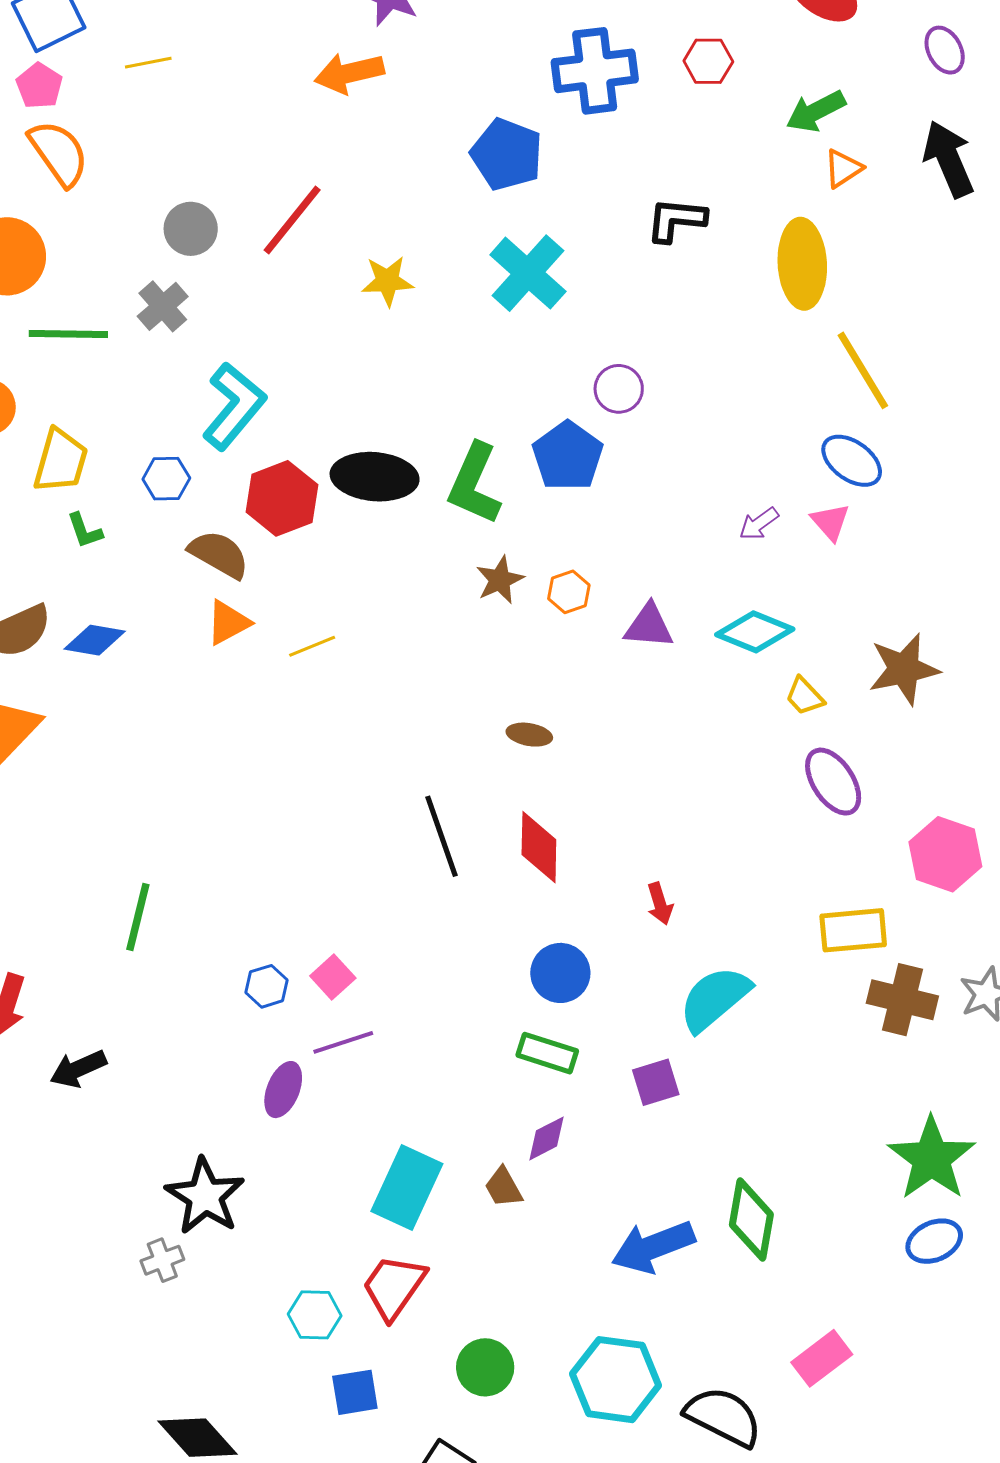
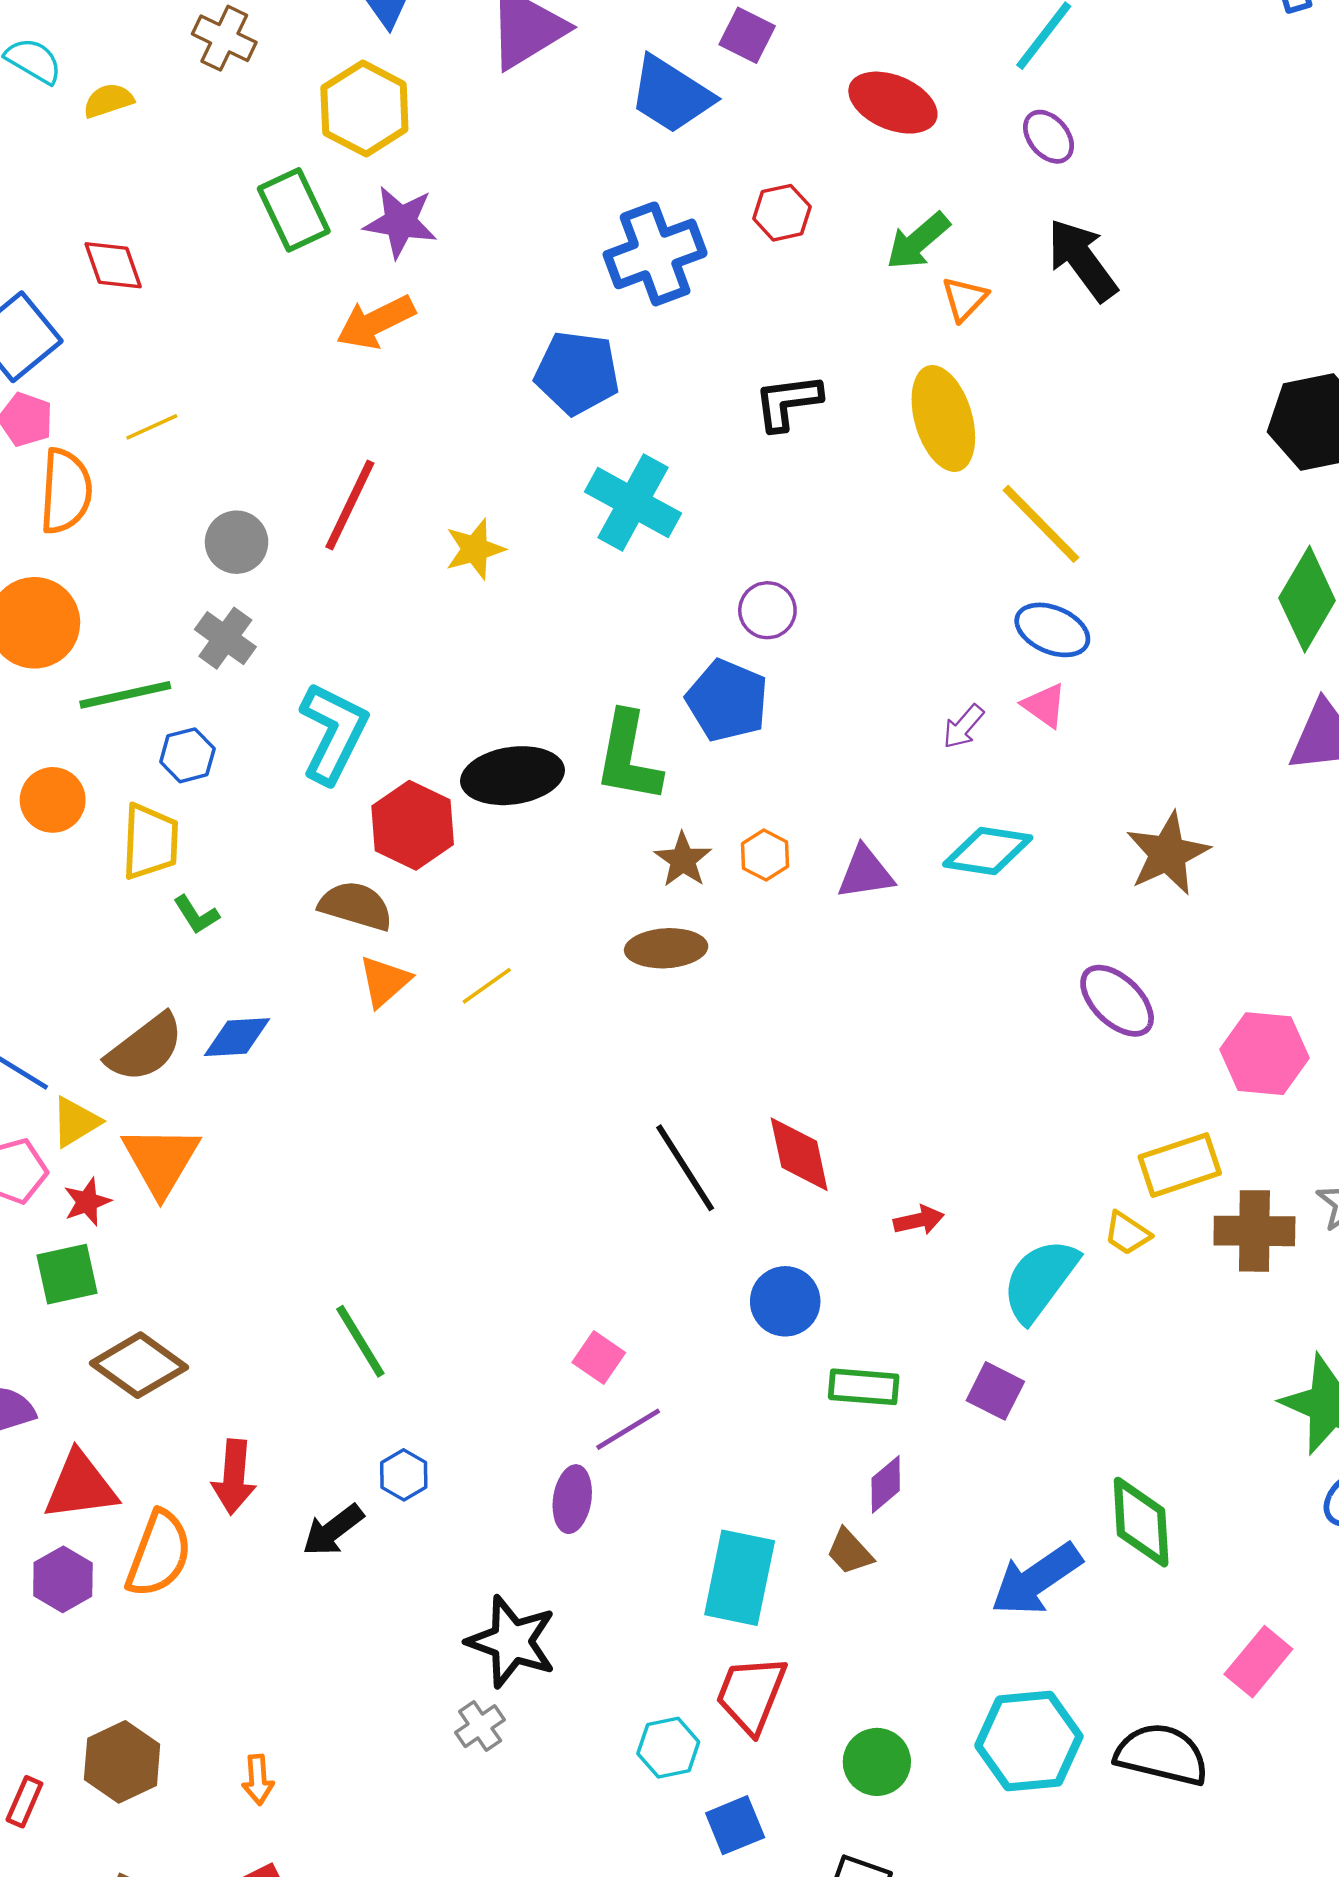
yellow line: (148, 63) -> (152, 427), moved
orange semicircle: (59, 153) -> (66, 491), turned 52
blue hexagon: (166, 479) -> (187, 755), moved
yellow trapezoid: (805, 696) -> (1127, 1233), moved
brown ellipse: (529, 735) -> (666, 948), moved, size x1.5
red arrow: (660, 904) -> (919, 1220), moved, turned -72
green line: (138, 917) -> (360, 1341), turned -32
blue circle: (560, 973) -> (785, 1301), moved
blue hexagon: (267, 986) -> (404, 1475), moved
purple square: (656, 1082) -> (995, 1391), turned -33

